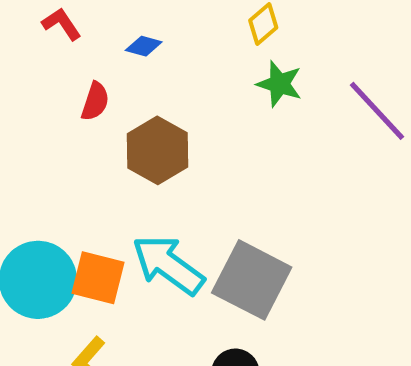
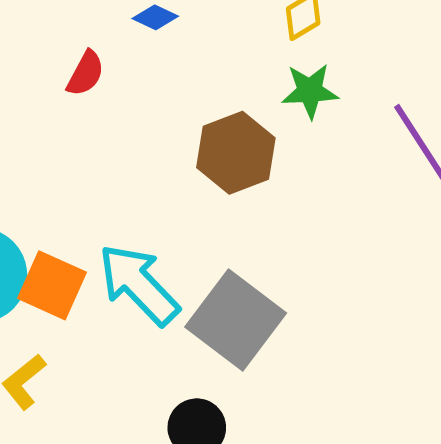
green star: (279, 84) -> (310, 91), turned -30
brown hexagon: (158, 150) -> (236, 153), moved

